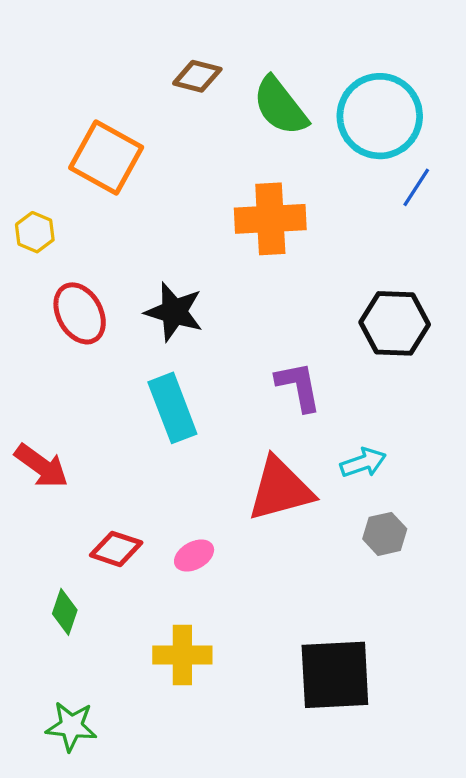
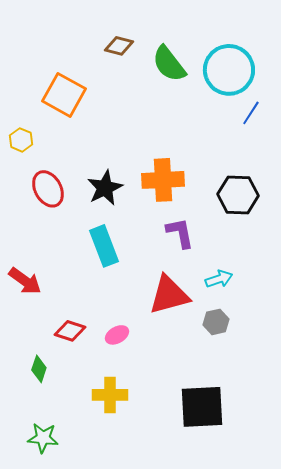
orange cross: (270, 219) -> (163, 180), moved
black star: (174, 312) -> (105, 188), turned 30
gray hexagon: (385, 534) -> (216, 322), moved

